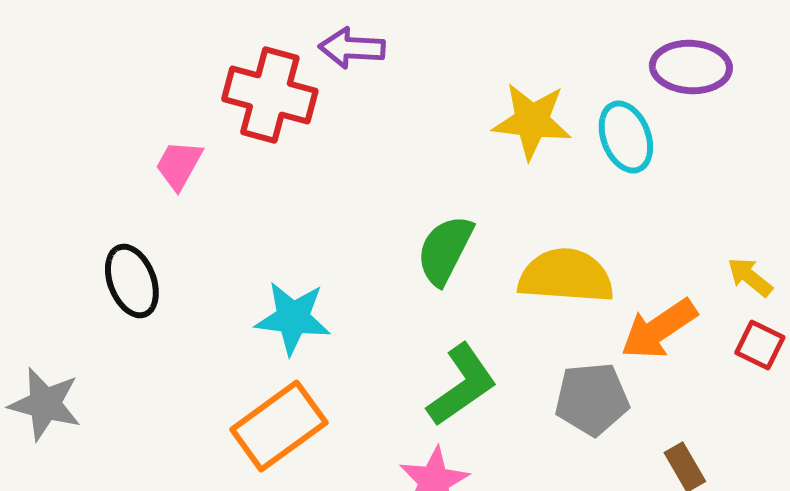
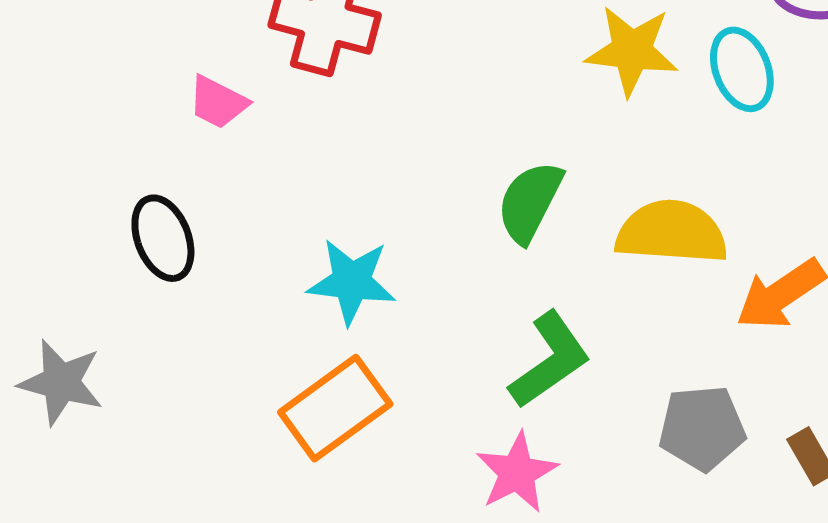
pink trapezoid: (179, 165) -> (218, 102), turned -92
gray pentagon: (592, 399) -> (702, 428), moved

